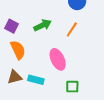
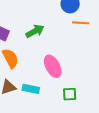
orange line: (72, 29) -> (81, 23), moved, turned 63

